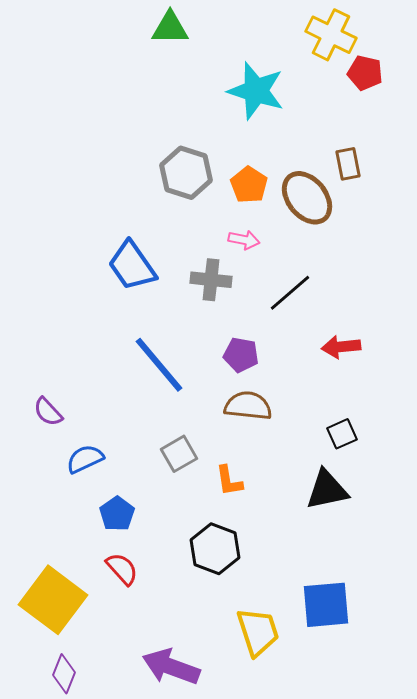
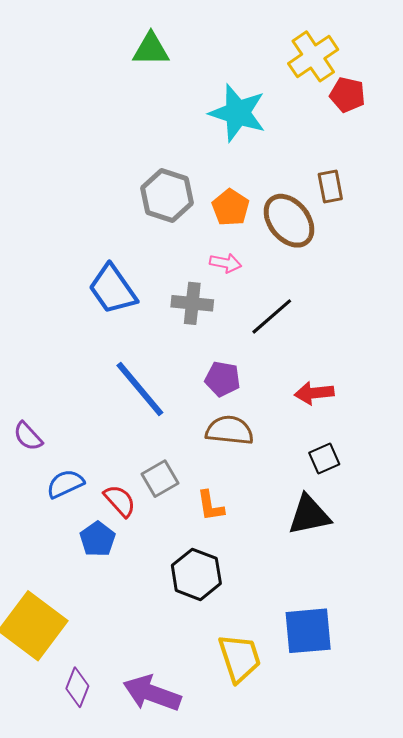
yellow cross: (331, 35) -> (313, 56), turned 30
red arrow: (341, 347) -> (314, 393), moved
red semicircle: (122, 569) -> (120, 501), moved
purple diamond: (64, 674) -> (77, 687), moved

